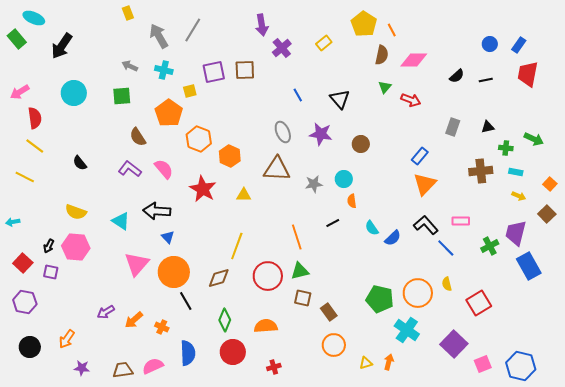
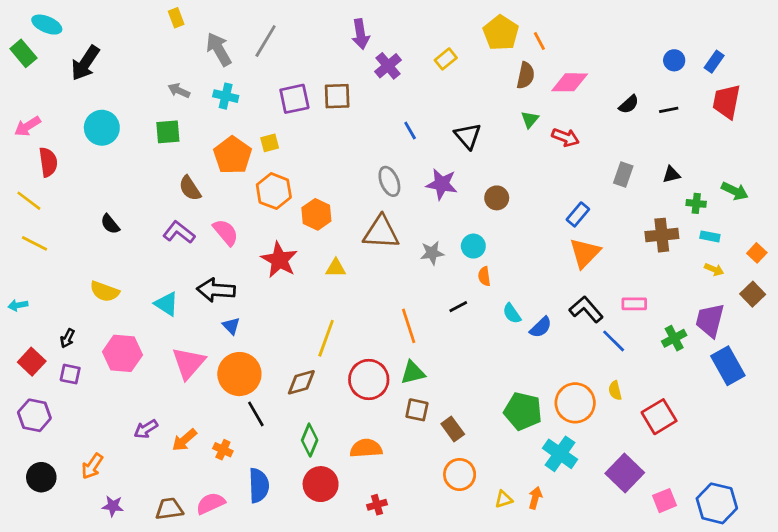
yellow square: (190, 91) -> (270, 143), moved
yellow line: (35, 146) -> (29, 201), moved
pink hexagon: (76, 247) -> (122, 353), moved

